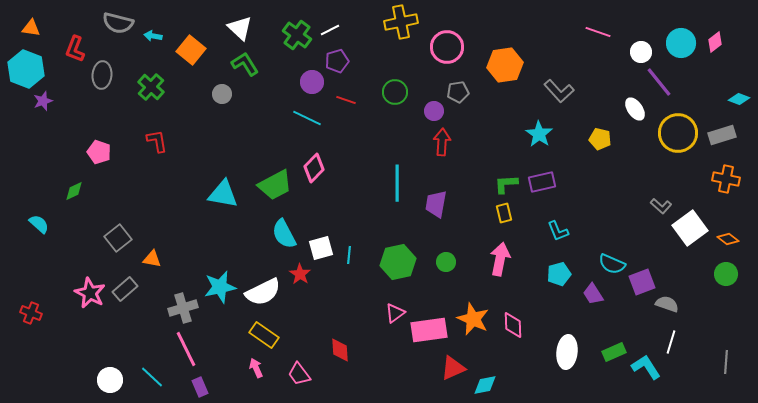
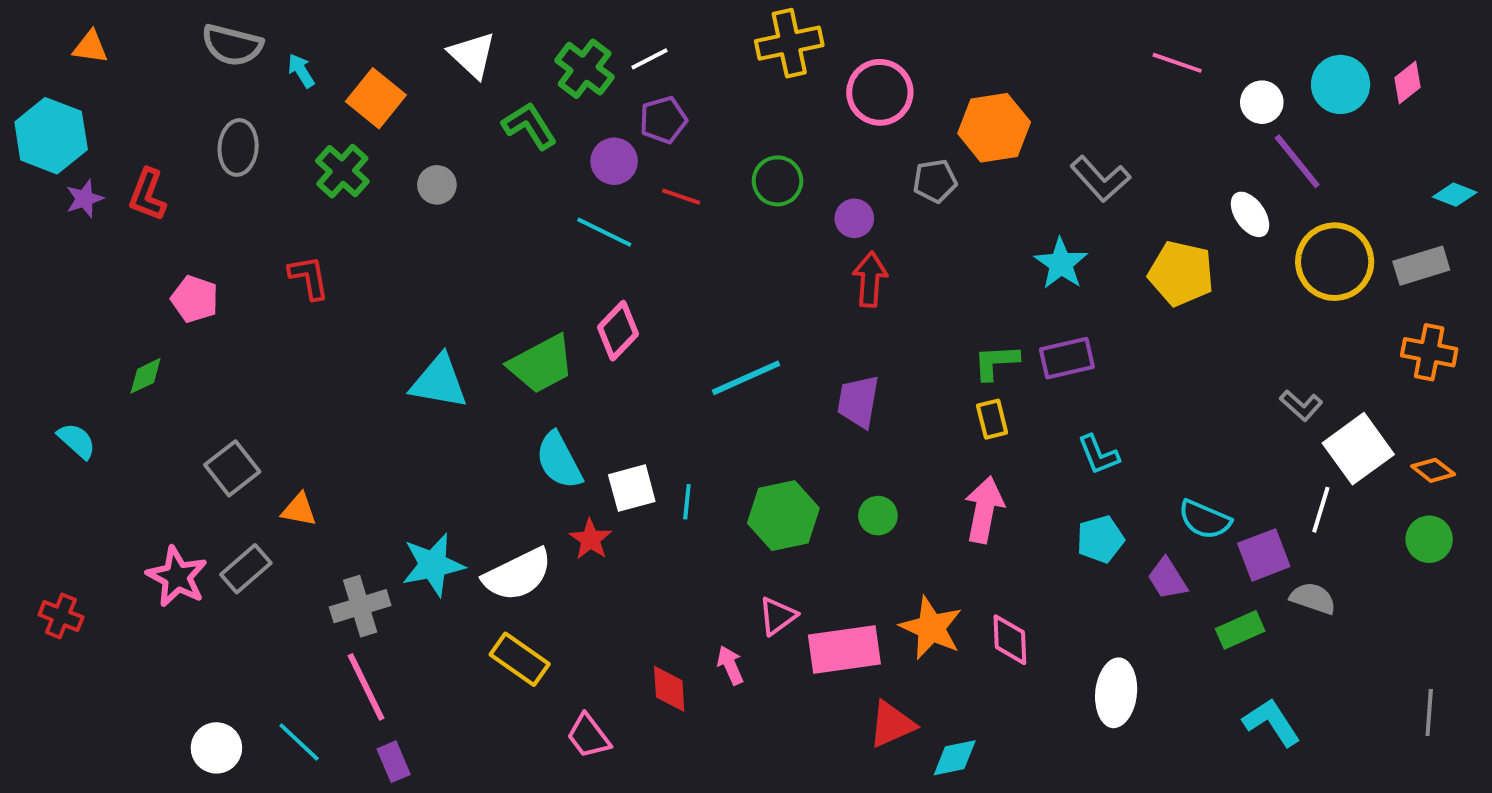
orange triangle: (31, 28) -> (90, 47), moved
cyan arrow: (153, 36) -> (301, 71), turned 48
red L-shape: (75, 49) -> (148, 195), moved
green L-shape: (245, 64) -> (529, 126), moved
gray ellipse: (102, 75) -> (238, 147), moved
green cross: (151, 87) -> (342, 171), moved
gray pentagon: (458, 92) -> (935, 181), moved
yellow pentagon: (600, 139) -> (1181, 273), size x1.5
cyan line: (397, 183) -> (746, 378), moved, turned 66
white line: (671, 342) -> (1321, 510), moved
green rectangle: (614, 352) -> (1240, 630), moved
pink arrow: (256, 368) -> (730, 665), moved

